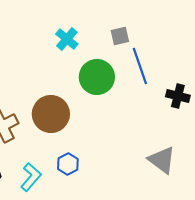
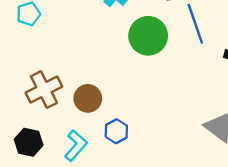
brown circle: (51, 114) -> (88, 98), moved, size x0.7

